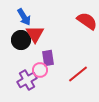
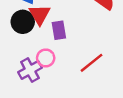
purple rectangle: (48, 58) -> (59, 30), moved

